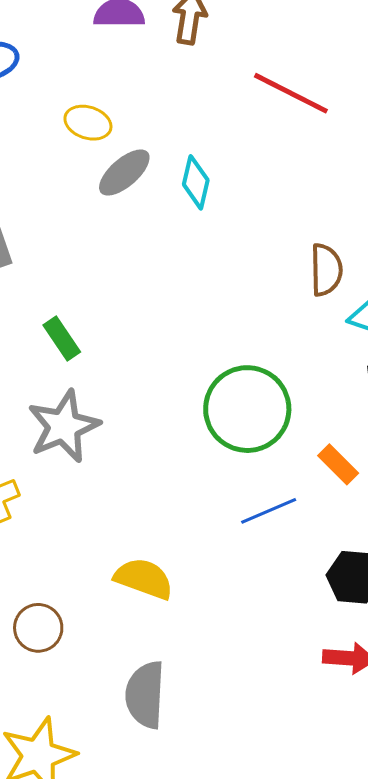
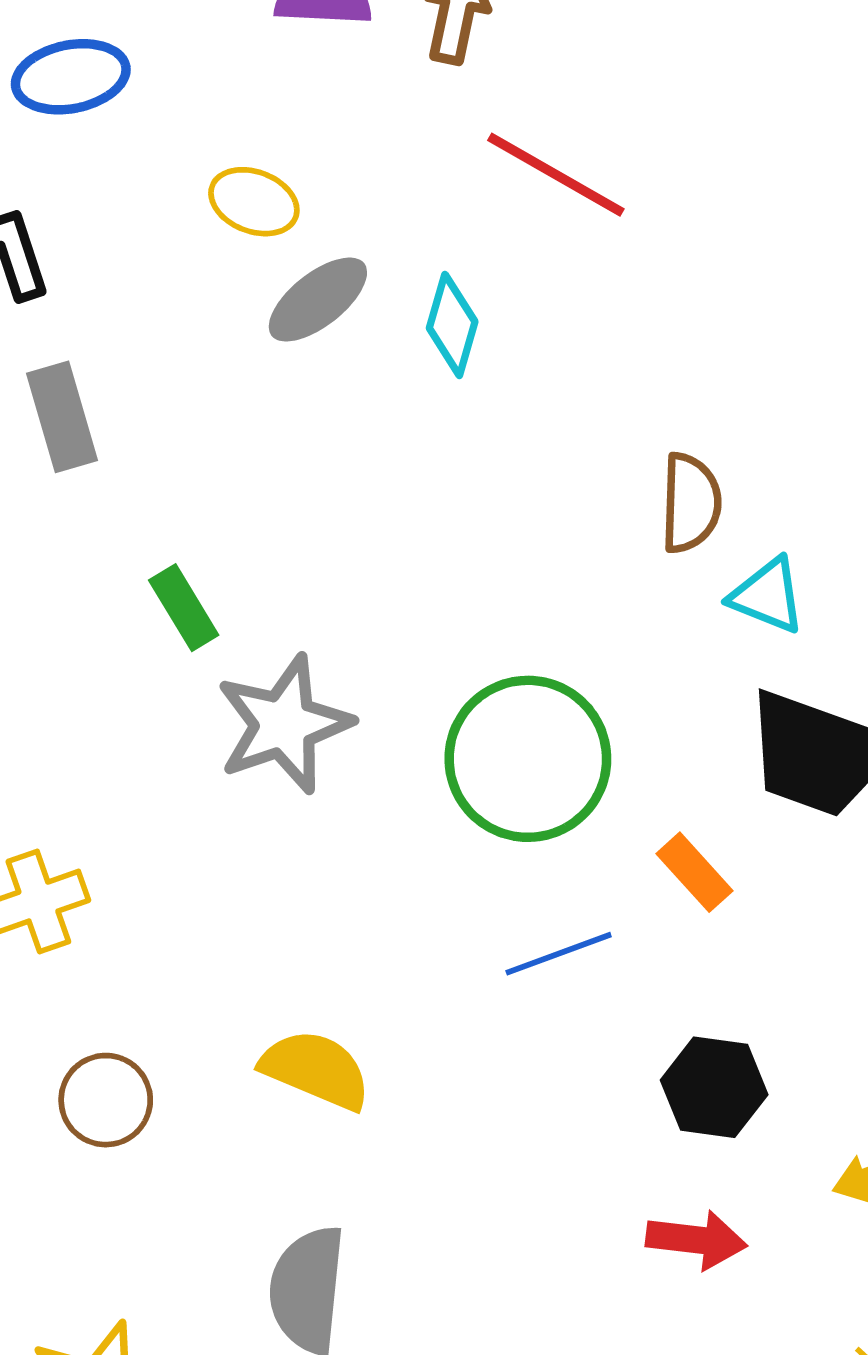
red line: (291, 93) -> (556, 175), moved
gray star: (64, 426) -> (284, 724), moved
brown circle: (38, 628) -> (106, 1100), moved

